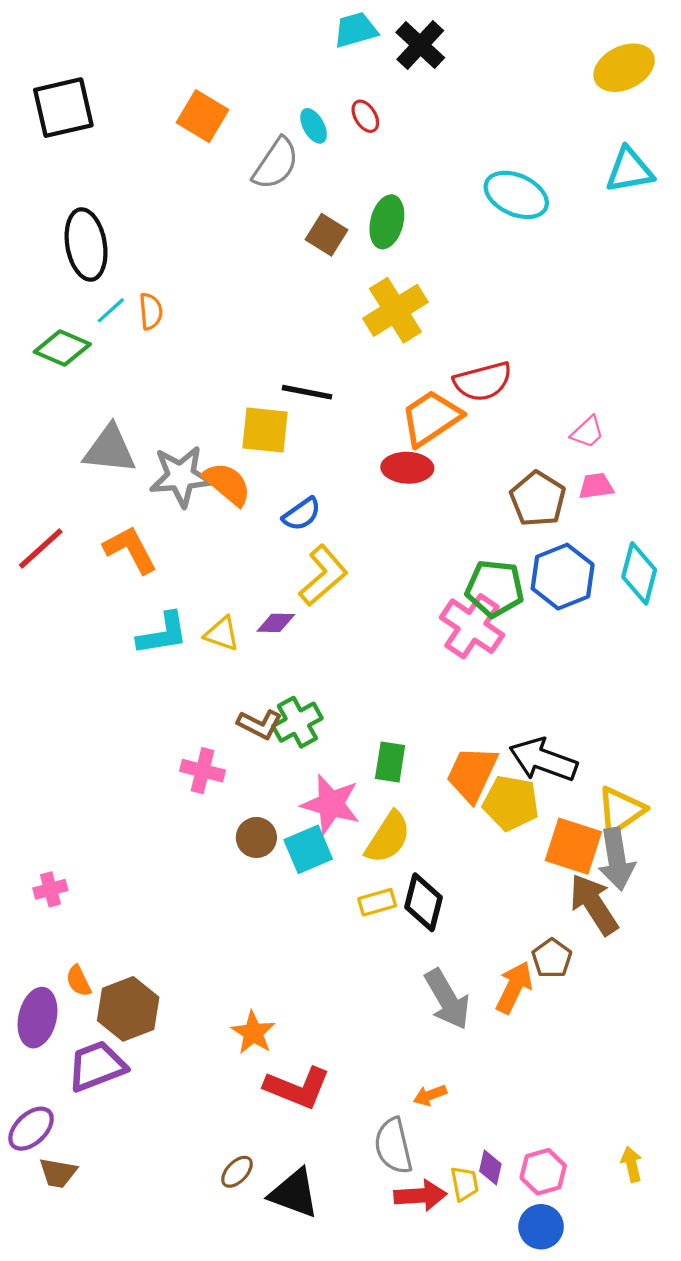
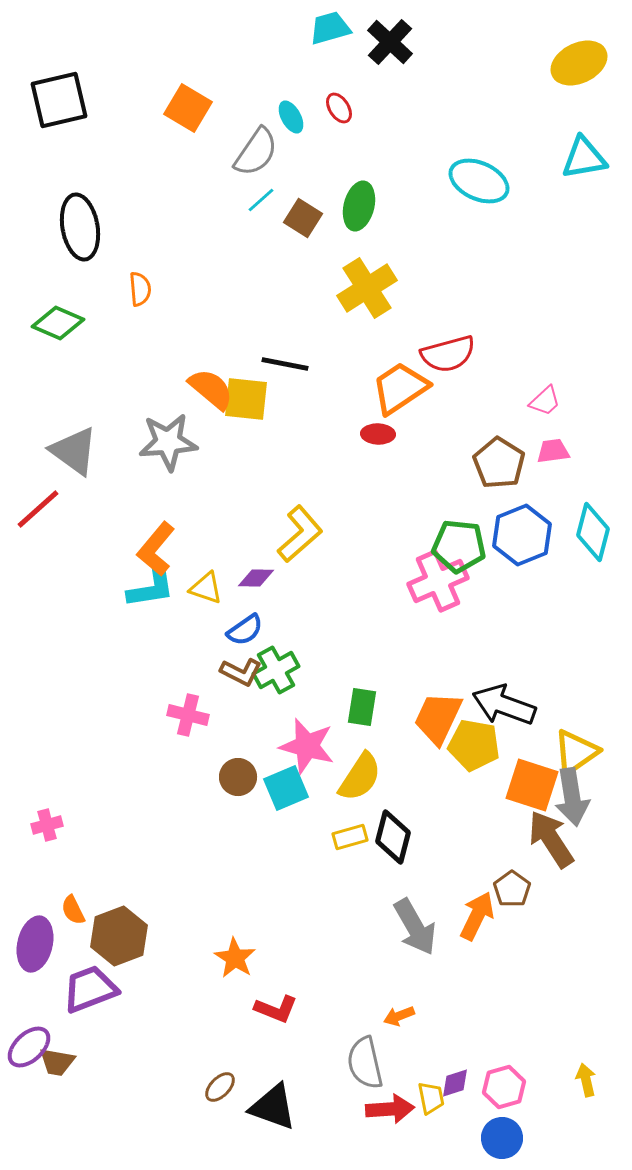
cyan line: (111, 310) -> (261, 200), moved
gray triangle: (110, 449) -> (74, 451), moved, turned 30
red ellipse: (407, 468) -> (378, 434), size x0.7
orange semicircle: (227, 484) -> (211, 389), moved
blue semicircle: (302, 514) -> (245, 630), moved
orange L-shape: (130, 550) -> (156, 549), moved, turned -112
pink cross: (472, 626) -> (438, 581), turned 32
red L-shape: (297, 1088) -> (276, 1009), size x0.7
purple diamond: (490, 1167) -> (455, 1083), turned 60
brown trapezoid: (58, 1173) -> (57, 1062), moved

